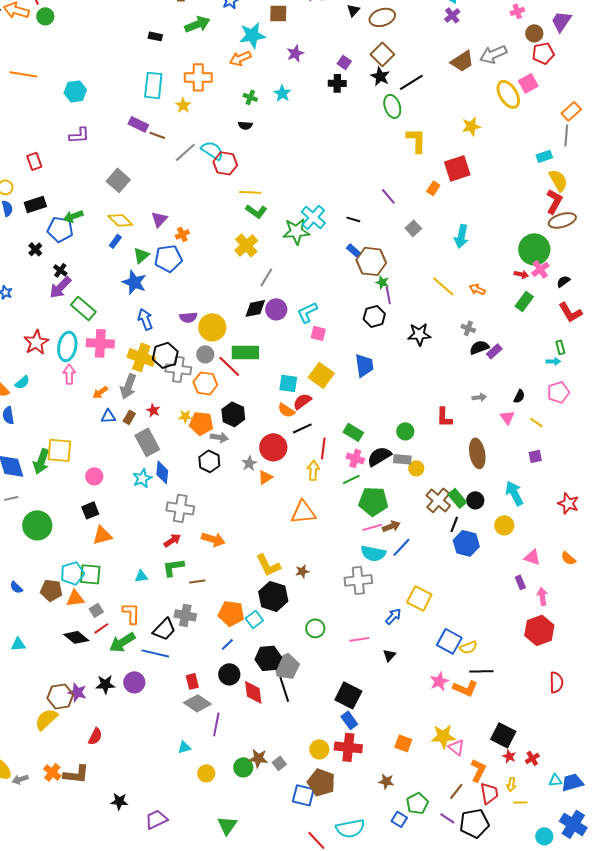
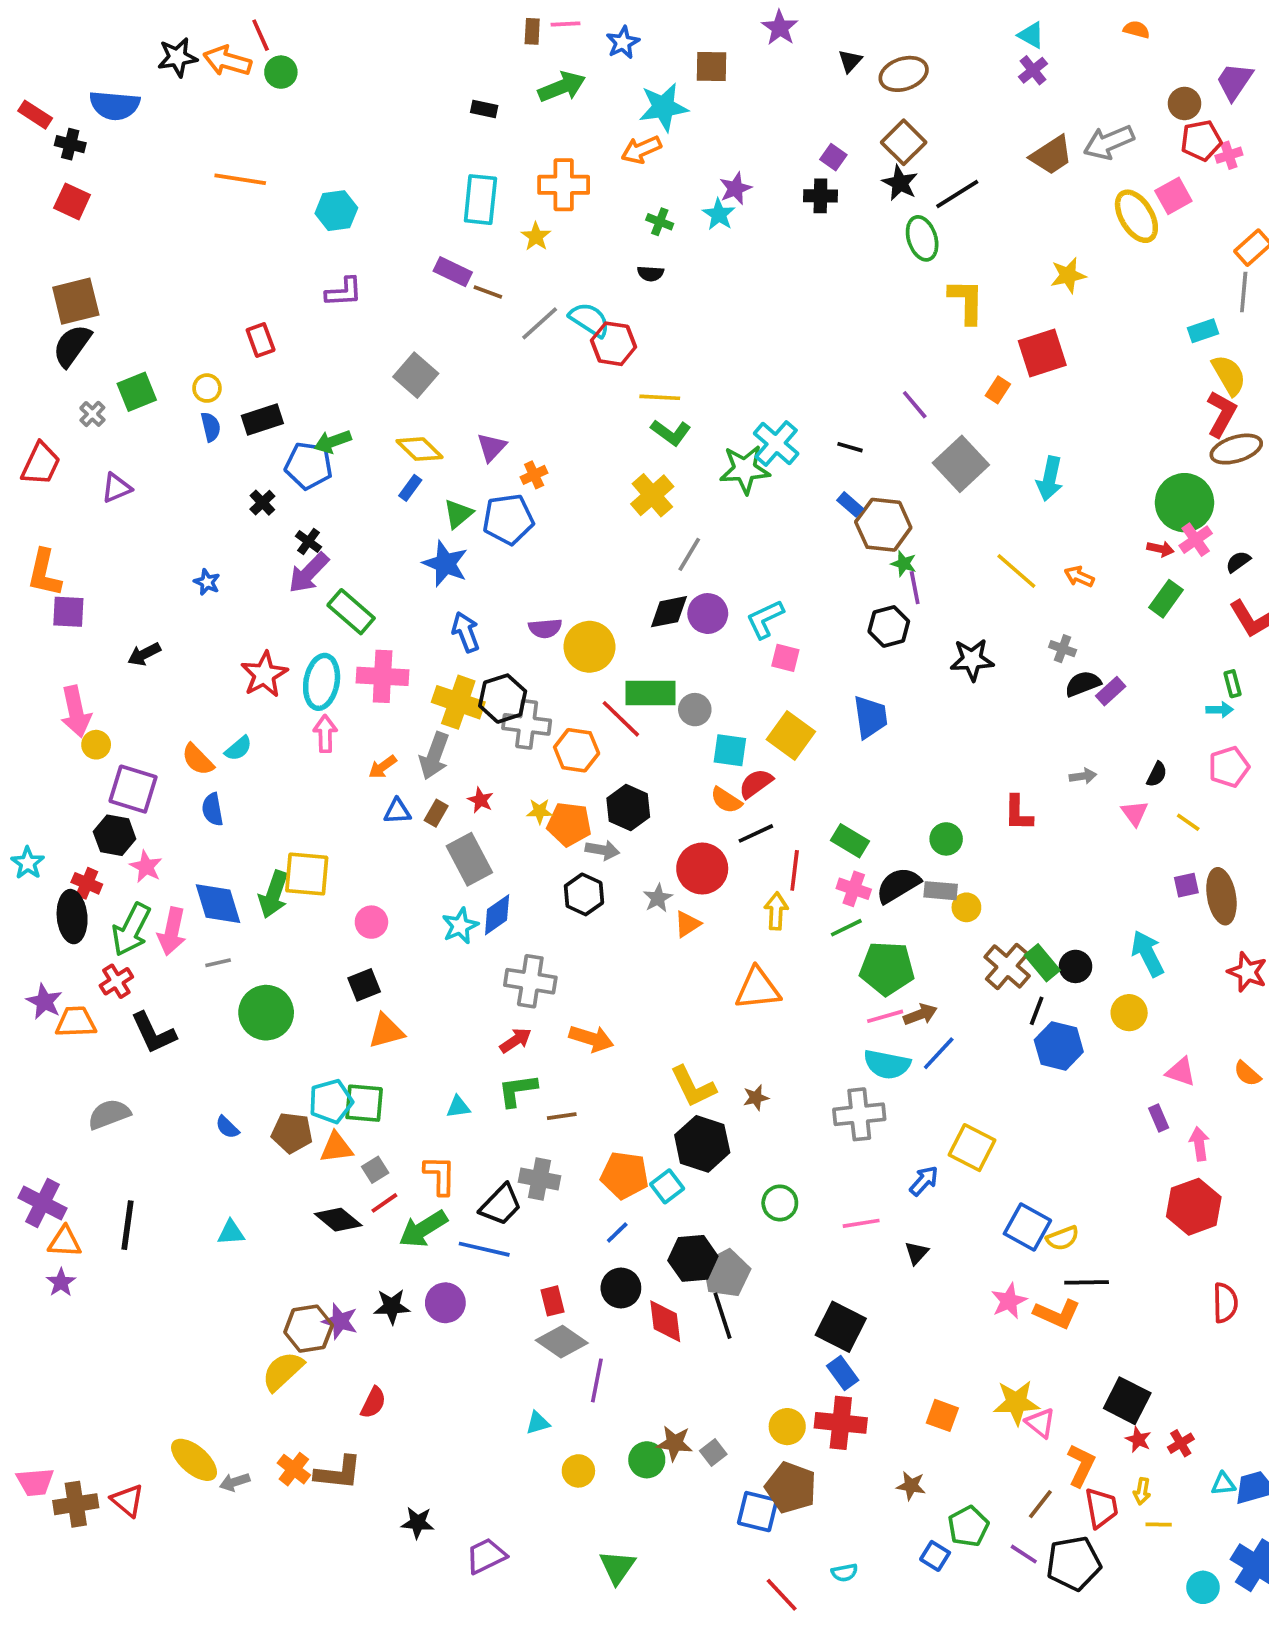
pink cross: (517, 11) -> (1229, 155), moved
purple star: (295, 53) -> (735, 188), moved
gray square: (413, 228) -> (961, 464), size x1.8
gray circle: (205, 354) -> (695, 710), moved
brown ellipse: (477, 453) -> (1221, 896), moved
blue diamond: (162, 472) -> (497, 915), turned 50
cyan semicircle: (350, 828) -> (844, 1573), size x0.5

